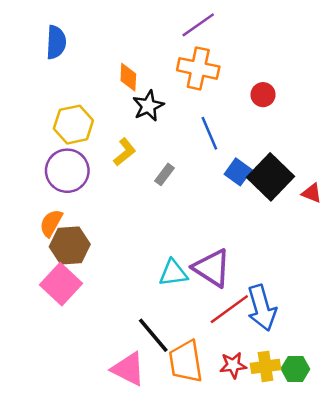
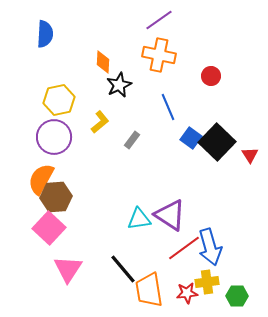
red triangle: (312, 193) -> (250, 155), turned 36
orange semicircle: (51, 223) -> (41, 179), size x1.4
yellow cross: (266, 366) -> (207, 282), moved
pink triangle: (128, 369) -> (68, 269), moved, turned 36

